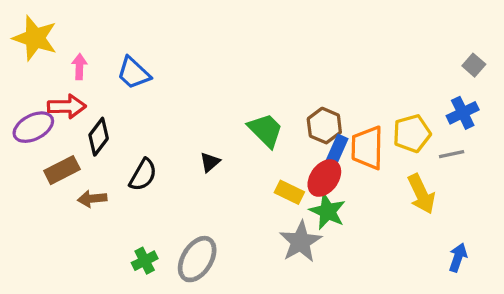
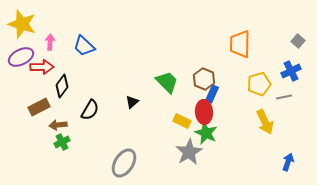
purple ellipse: (33, 127) -> (21, 57), moved
orange trapezoid: (367, 148) -> (240, 44), moved
red ellipse: (324, 178) -> (204, 112), turned -40
green cross: (145, 261) -> (62, 142), moved

